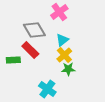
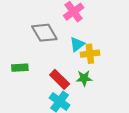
red rectangle: (30, 50) -> (60, 79), moved
yellow cross: (64, 55) -> (90, 54), moved, turned 35

